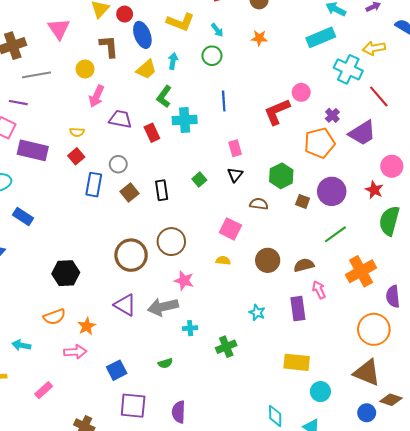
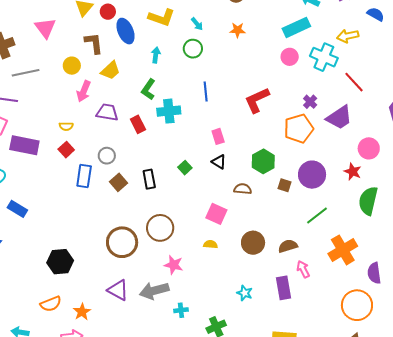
yellow trapezoid: (146, 69) -> (110, 70), moved
pink circle: (301, 92) -> (290, 57), moved
black triangle: (235, 175) -> (219, 162), turned -35

